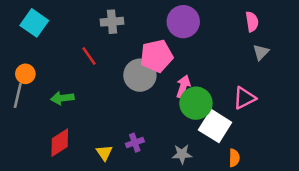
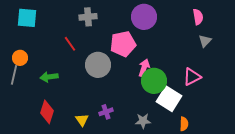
cyan square: (34, 23) -> (27, 18), turned -30
gray circle: (140, 75) -> (98, 65), moved
red diamond: (60, 143) -> (47, 112), turned -40

